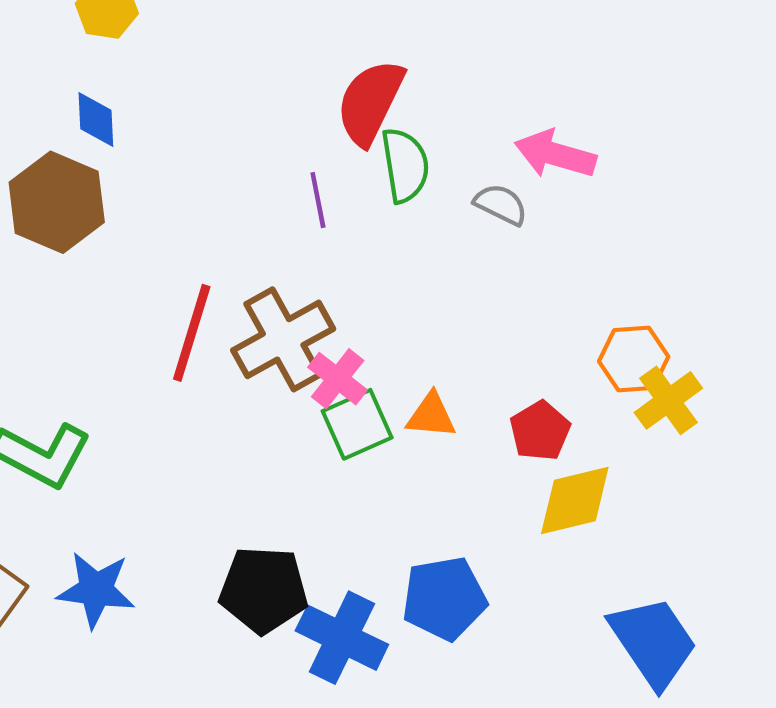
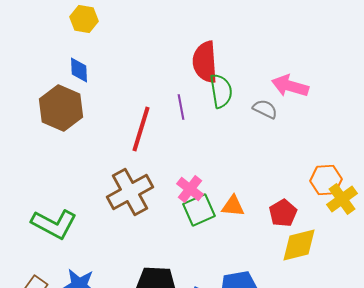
red semicircle: (370, 102) -> (205, 62), turned -30
red line: (192, 333) -> (141, 129), moved
brown cross: (283, 339) -> (130, 192), moved

